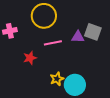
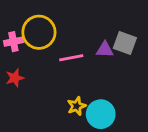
yellow circle: (44, 16) -> (39, 32), moved
red star: (30, 58) -> (15, 78), moved

